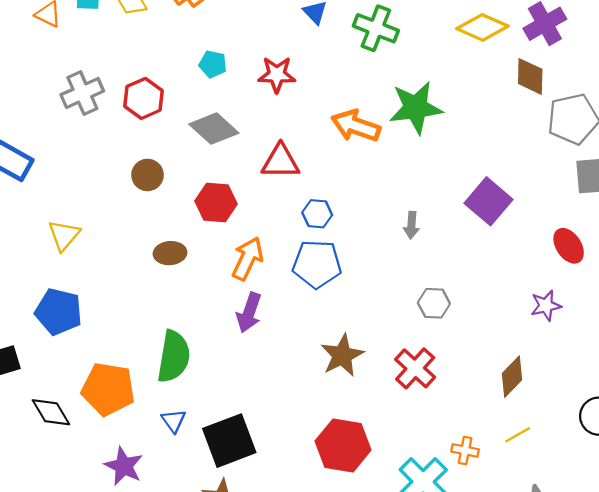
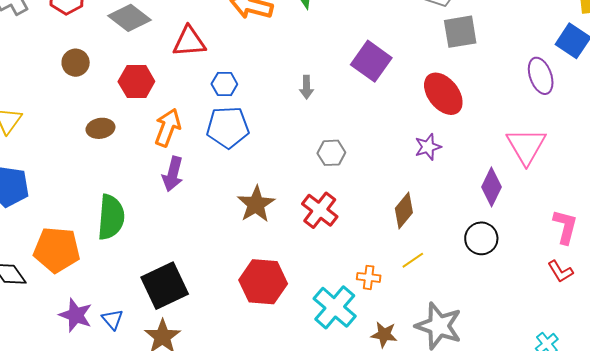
red ellipse: (569, 246) -> (443, 94), size x1.4
blue triangle: (174, 421) -> (112, 319), moved

